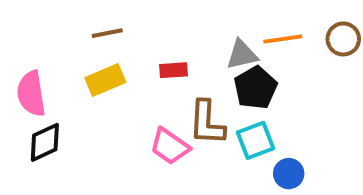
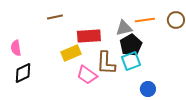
red rectangle: (174, 70) -> (89, 36), size x1.6
yellow rectangle: (105, 80) -> (71, 53), moved
pink semicircle: (31, 94) -> (16, 48), size x0.7
cyan square: (256, 140) -> (131, 61), moved

